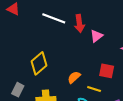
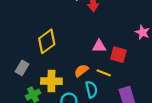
pink triangle: (96, 36) -> (99, 46), moved, turned 32
orange semicircle: (74, 77) -> (81, 71), moved

